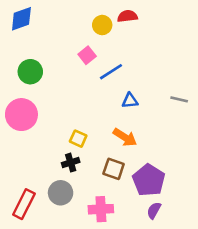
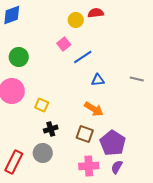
yellow square: (78, 139) -> (42, 105), moved
pink cross: (101, 209) -> (89, 166), moved

